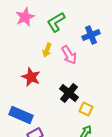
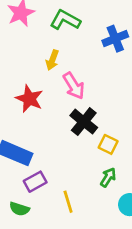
green L-shape: (56, 22) -> (65, 20), turned 60
pink arrow: (69, 55) -> (74, 86), moved

